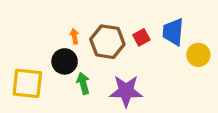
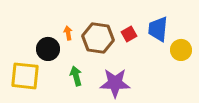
black circle: (65, 61) -> (48, 49), moved

